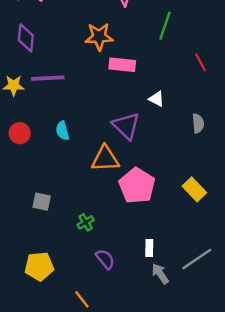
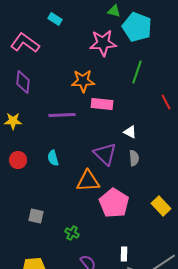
purple line: (48, 78) -> (62, 115), moved
gray semicircle: (198, 123) -> (134, 158), moved
green cross: (86, 222) -> (72, 233), turned -32

